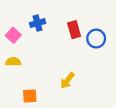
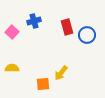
yellow semicircle: (13, 62) -> (12, 68), moved
orange square: (30, 96) -> (43, 84), moved

